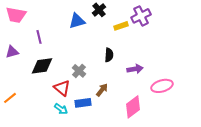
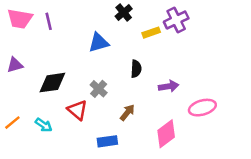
blue triangle: (77, 21) -> (99, 43), moved
purple line: (39, 37) -> (49, 21), moved
blue rectangle: (83, 103) -> (107, 141), moved
cyan arrow: (61, 109) -> (44, 125), moved

